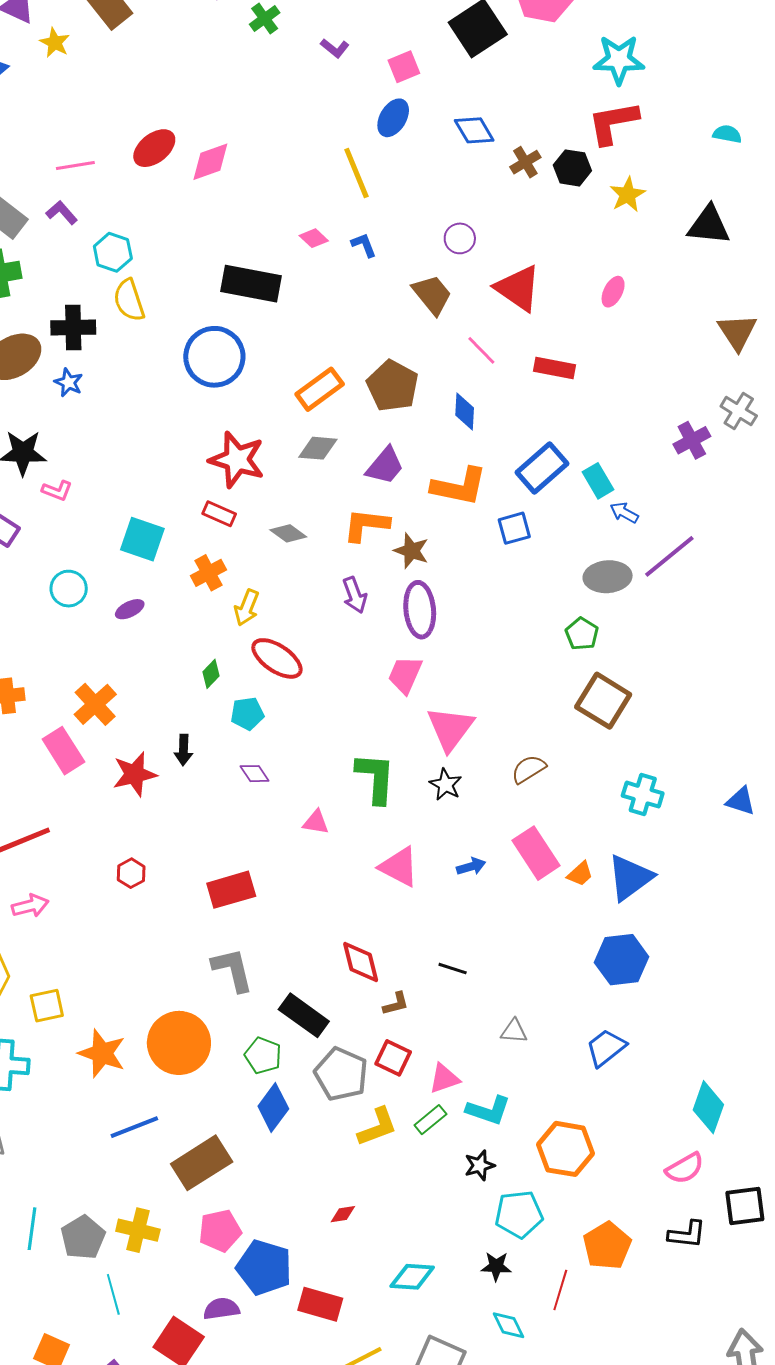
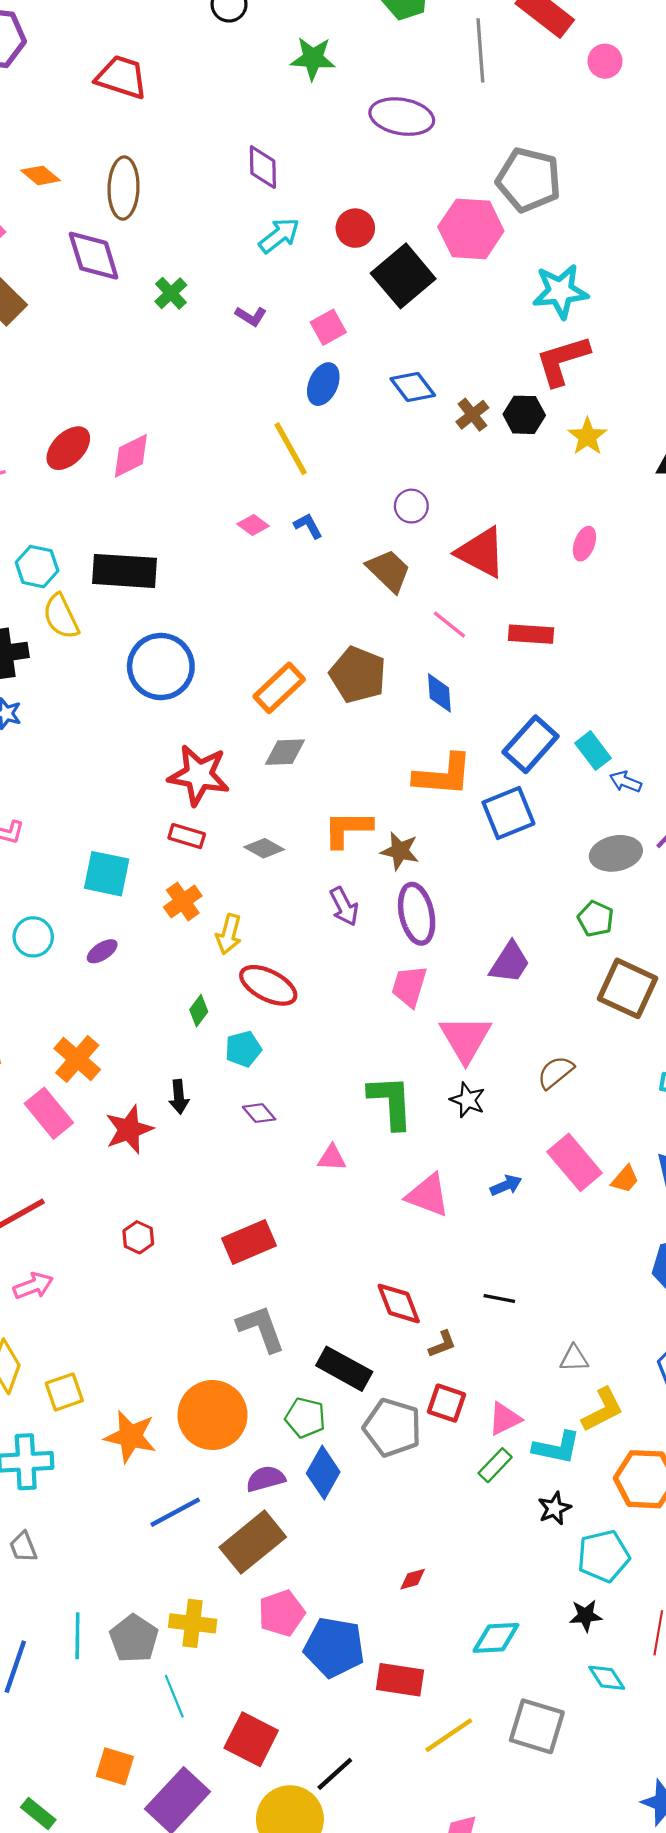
black rectangle: (251, 284) -> (125, 571), moved
purple trapezoid: (385, 466) -> (510, 963), moved
blue square: (514, 528) -> (508, 813), size x1.4
yellow L-shape: (377, 1127) -> (603, 1410), moved
purple semicircle: (221, 1309) -> (266, 1479), moved

